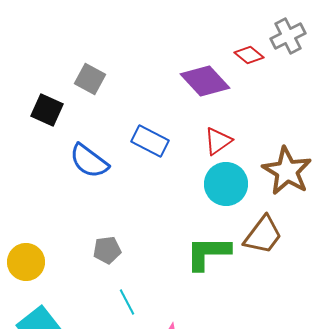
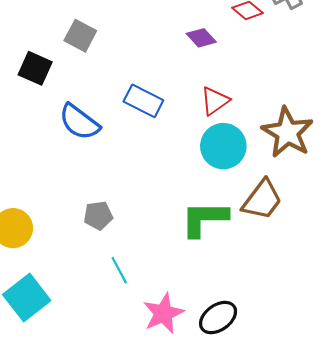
purple diamond: (205, 81) -> (201, 38), size x0.6

